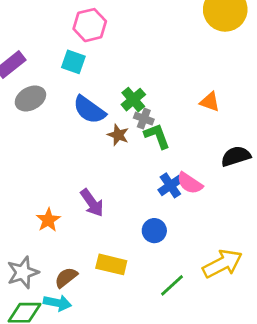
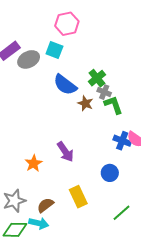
gray ellipse: (30, 98) -> (29, 59), moved
blue cross: (170, 185) -> (122, 141), turned -36
yellow rectangle: (111, 264) -> (78, 197), turned 50

